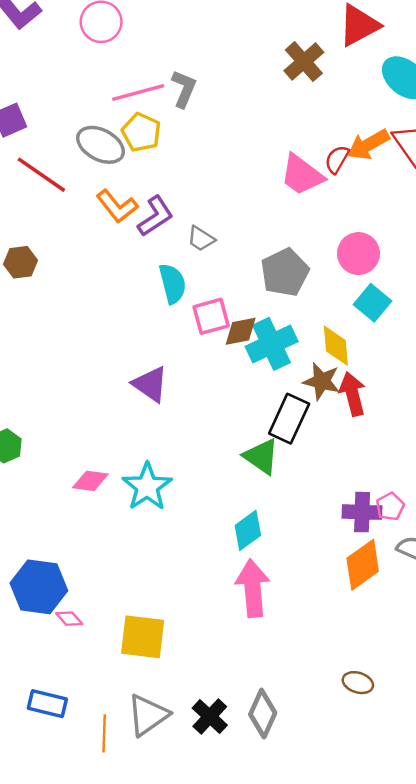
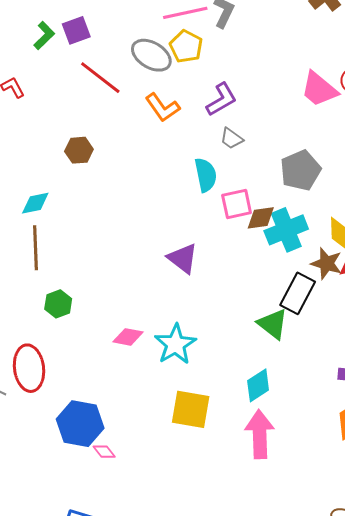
purple L-shape: (155, 216) -> (221, 99), moved
yellow square: (143, 637) -> (191, 409), moved

